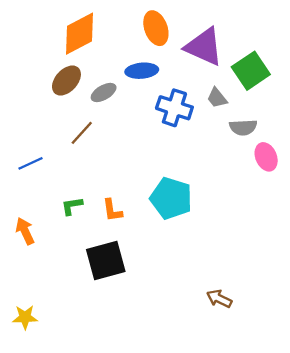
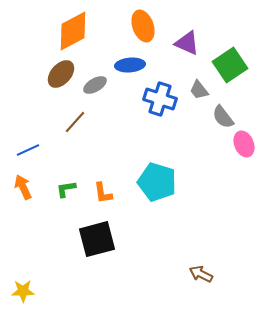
purple triangle: (204, 47) -> (187, 43), size x0.7
gray semicircle: (243, 127) -> (223, 117), turned 55
orange arrow: (25, 231) -> (23, 187), moved

